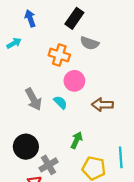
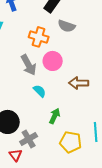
gray arrow: (33, 99) -> (29, 65), moved
cyan semicircle: (60, 102) -> (40, 91), moved

